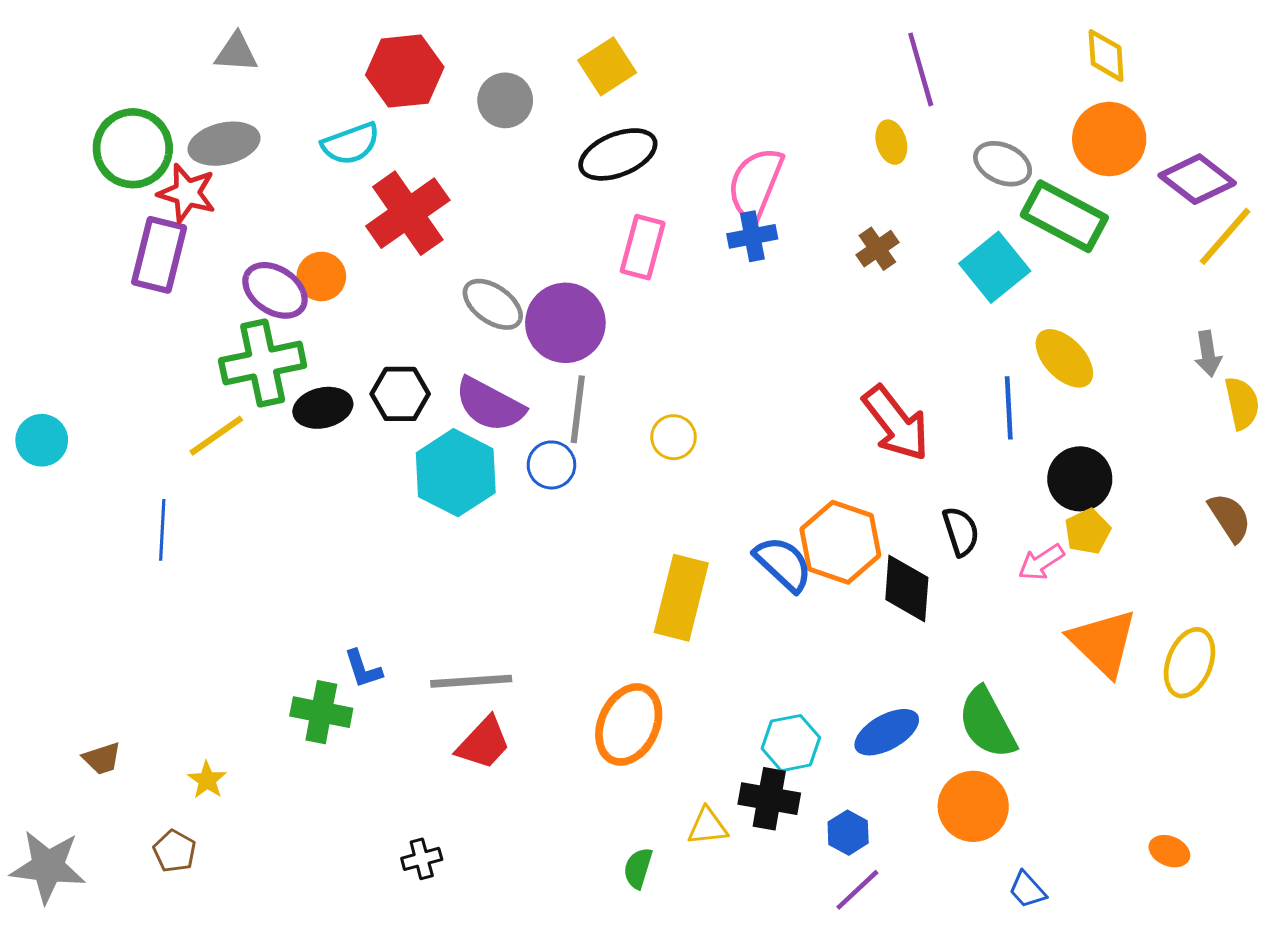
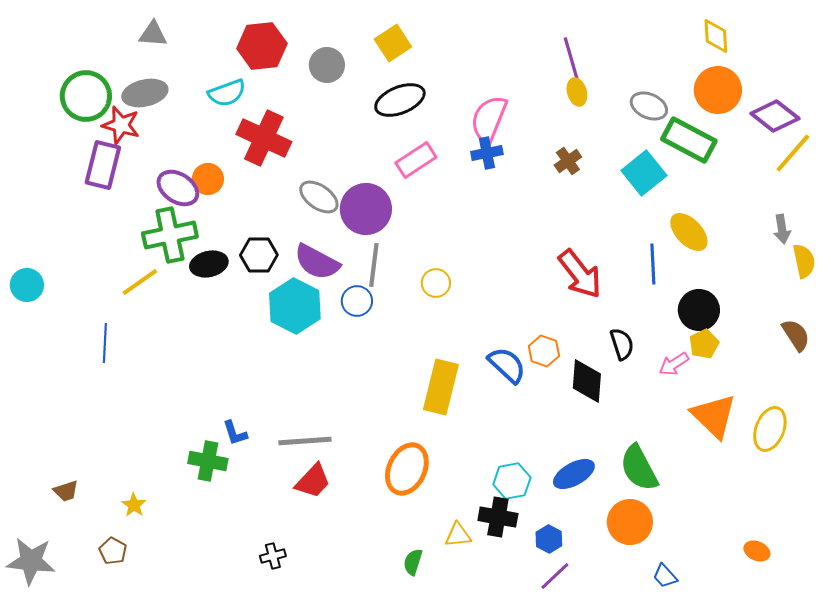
purple line: (921, 69) -> (572, 61), moved
red cross: (408, 213) -> (264, 138), turned -30
pink rectangle: (643, 247) -> (416, 160), turned 42
orange hexagon: (840, 542) -> (544, 351), size x0.6

